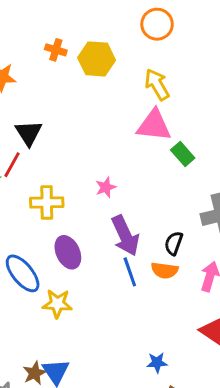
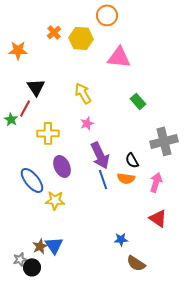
orange circle: (157, 24) -> (107, 15), moved
orange cross: (56, 50) -> (54, 32), turned 32
yellow arrow: (157, 85) -> (83, 93), moved
pink triangle: (154, 125) -> (119, 57), moved
black semicircle: (174, 243) -> (132, 160), turned -49

